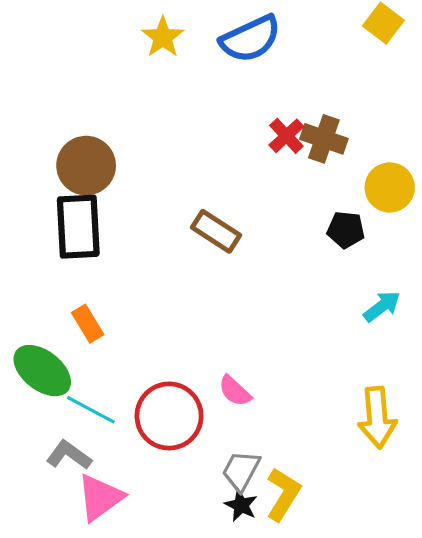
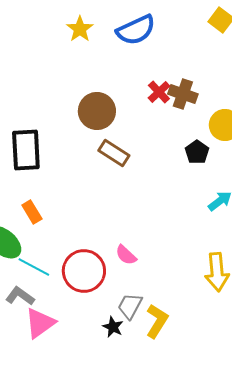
brown circle: (86, 166) -> (97, 111), moved
black pentagon: (346, 230) -> (197, 152), turned 30
black star: (241, 505) -> (113, 327), moved

